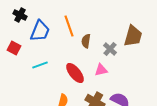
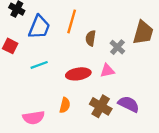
orange line: (69, 26) -> (72, 21), turned 35
red ellipse: (75, 73) -> (78, 74), turned -60

